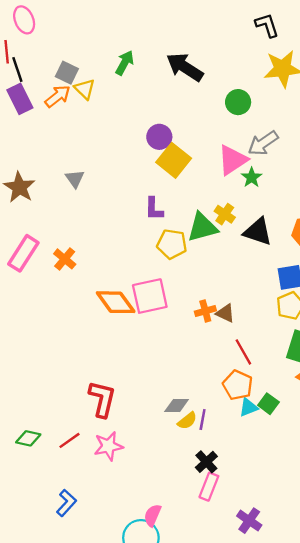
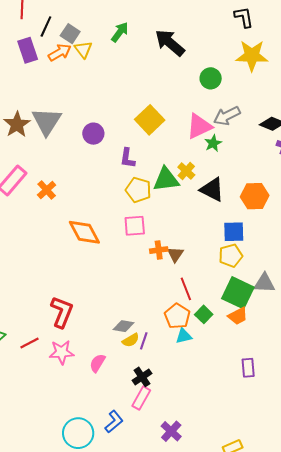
black line: (17, 69) -> (46, 26), moved, turned 35
purple circle: (159, 137) -> (93, 134), moved
gray triangle: (75, 179) -> (47, 121), moved, size x1.8
pink square: (150, 296) -> (135, 226), moved, size x0.7
brown triangle: (225, 313) -> (175, 254), turned 30
green square: (268, 404) -> (204, 314), moved
blue L-shape: (66, 503) -> (114, 422), moved
pink semicircle: (153, 515) -> (97, 363), moved

